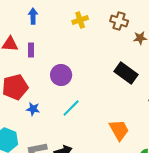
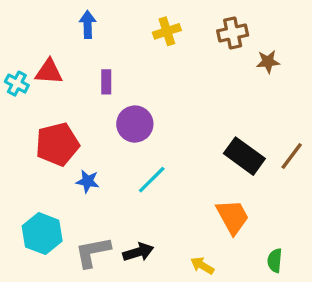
brown cross: (119, 21) -> (233, 33), turned -30
purple rectangle: (31, 50) -> (106, 82), moved
black rectangle: (126, 73) -> (244, 156), moved

